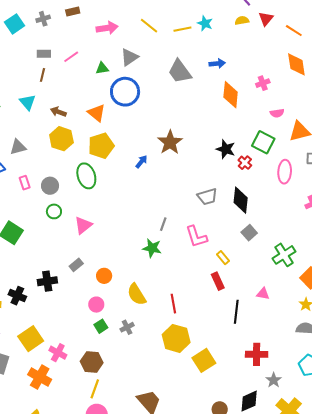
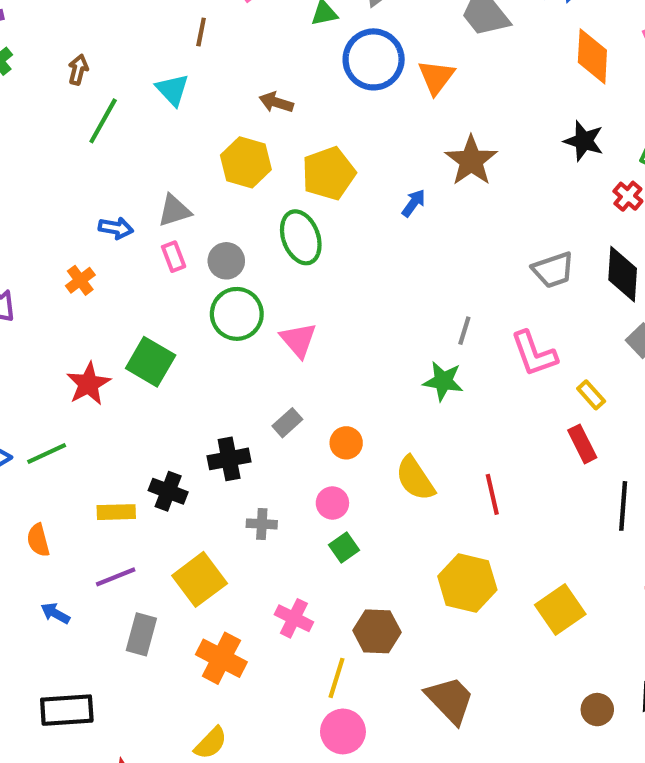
brown arrow: (58, 112) -> (276, 102), moved
orange triangle: (97, 113) -> (436, 77), moved, turned 30
gray triangle: (18, 147) -> (174, 211), moved
black star: (226, 149) -> (584, 141), moved
green circle: (54, 211) -> (237, 314), size x1.6
pink triangle: (83, 225) -> (298, 340), turned -30
gray cross: (127, 327) -> (262, 524), moved, turned 32
yellow hexagon: (176, 338) -> (467, 583), moved
pink cross: (58, 353) -> (294, 618), moved
brown hexagon: (92, 362) -> (377, 631), moved

